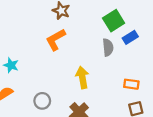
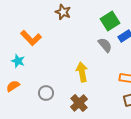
orange L-shape: (56, 40) -> (31, 38), moved, turned -105
gray semicircle: (108, 47) -> (105, 45), turned -35

